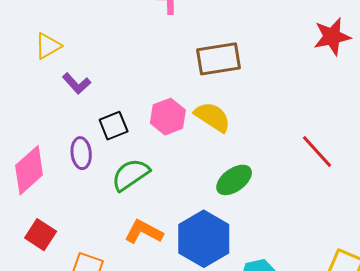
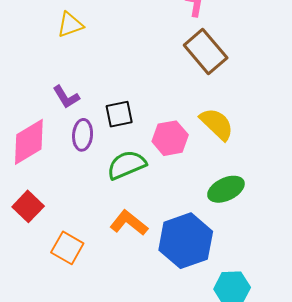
brown rectangle: (218, 59) -> (206, 52), moved, turned 48
purple L-shape: (77, 83) -> (66, 97), moved
pink hexagon: (168, 117) -> (170, 138), moved

